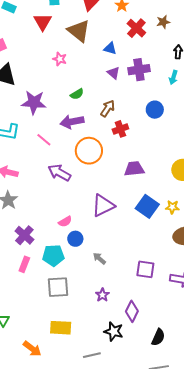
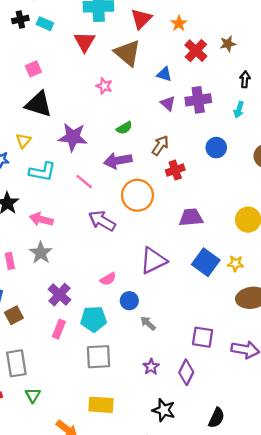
blue circle: (75, 239) -> (129, 301), moved
purple diamond: (132, 311) -> (186, 372), moved

